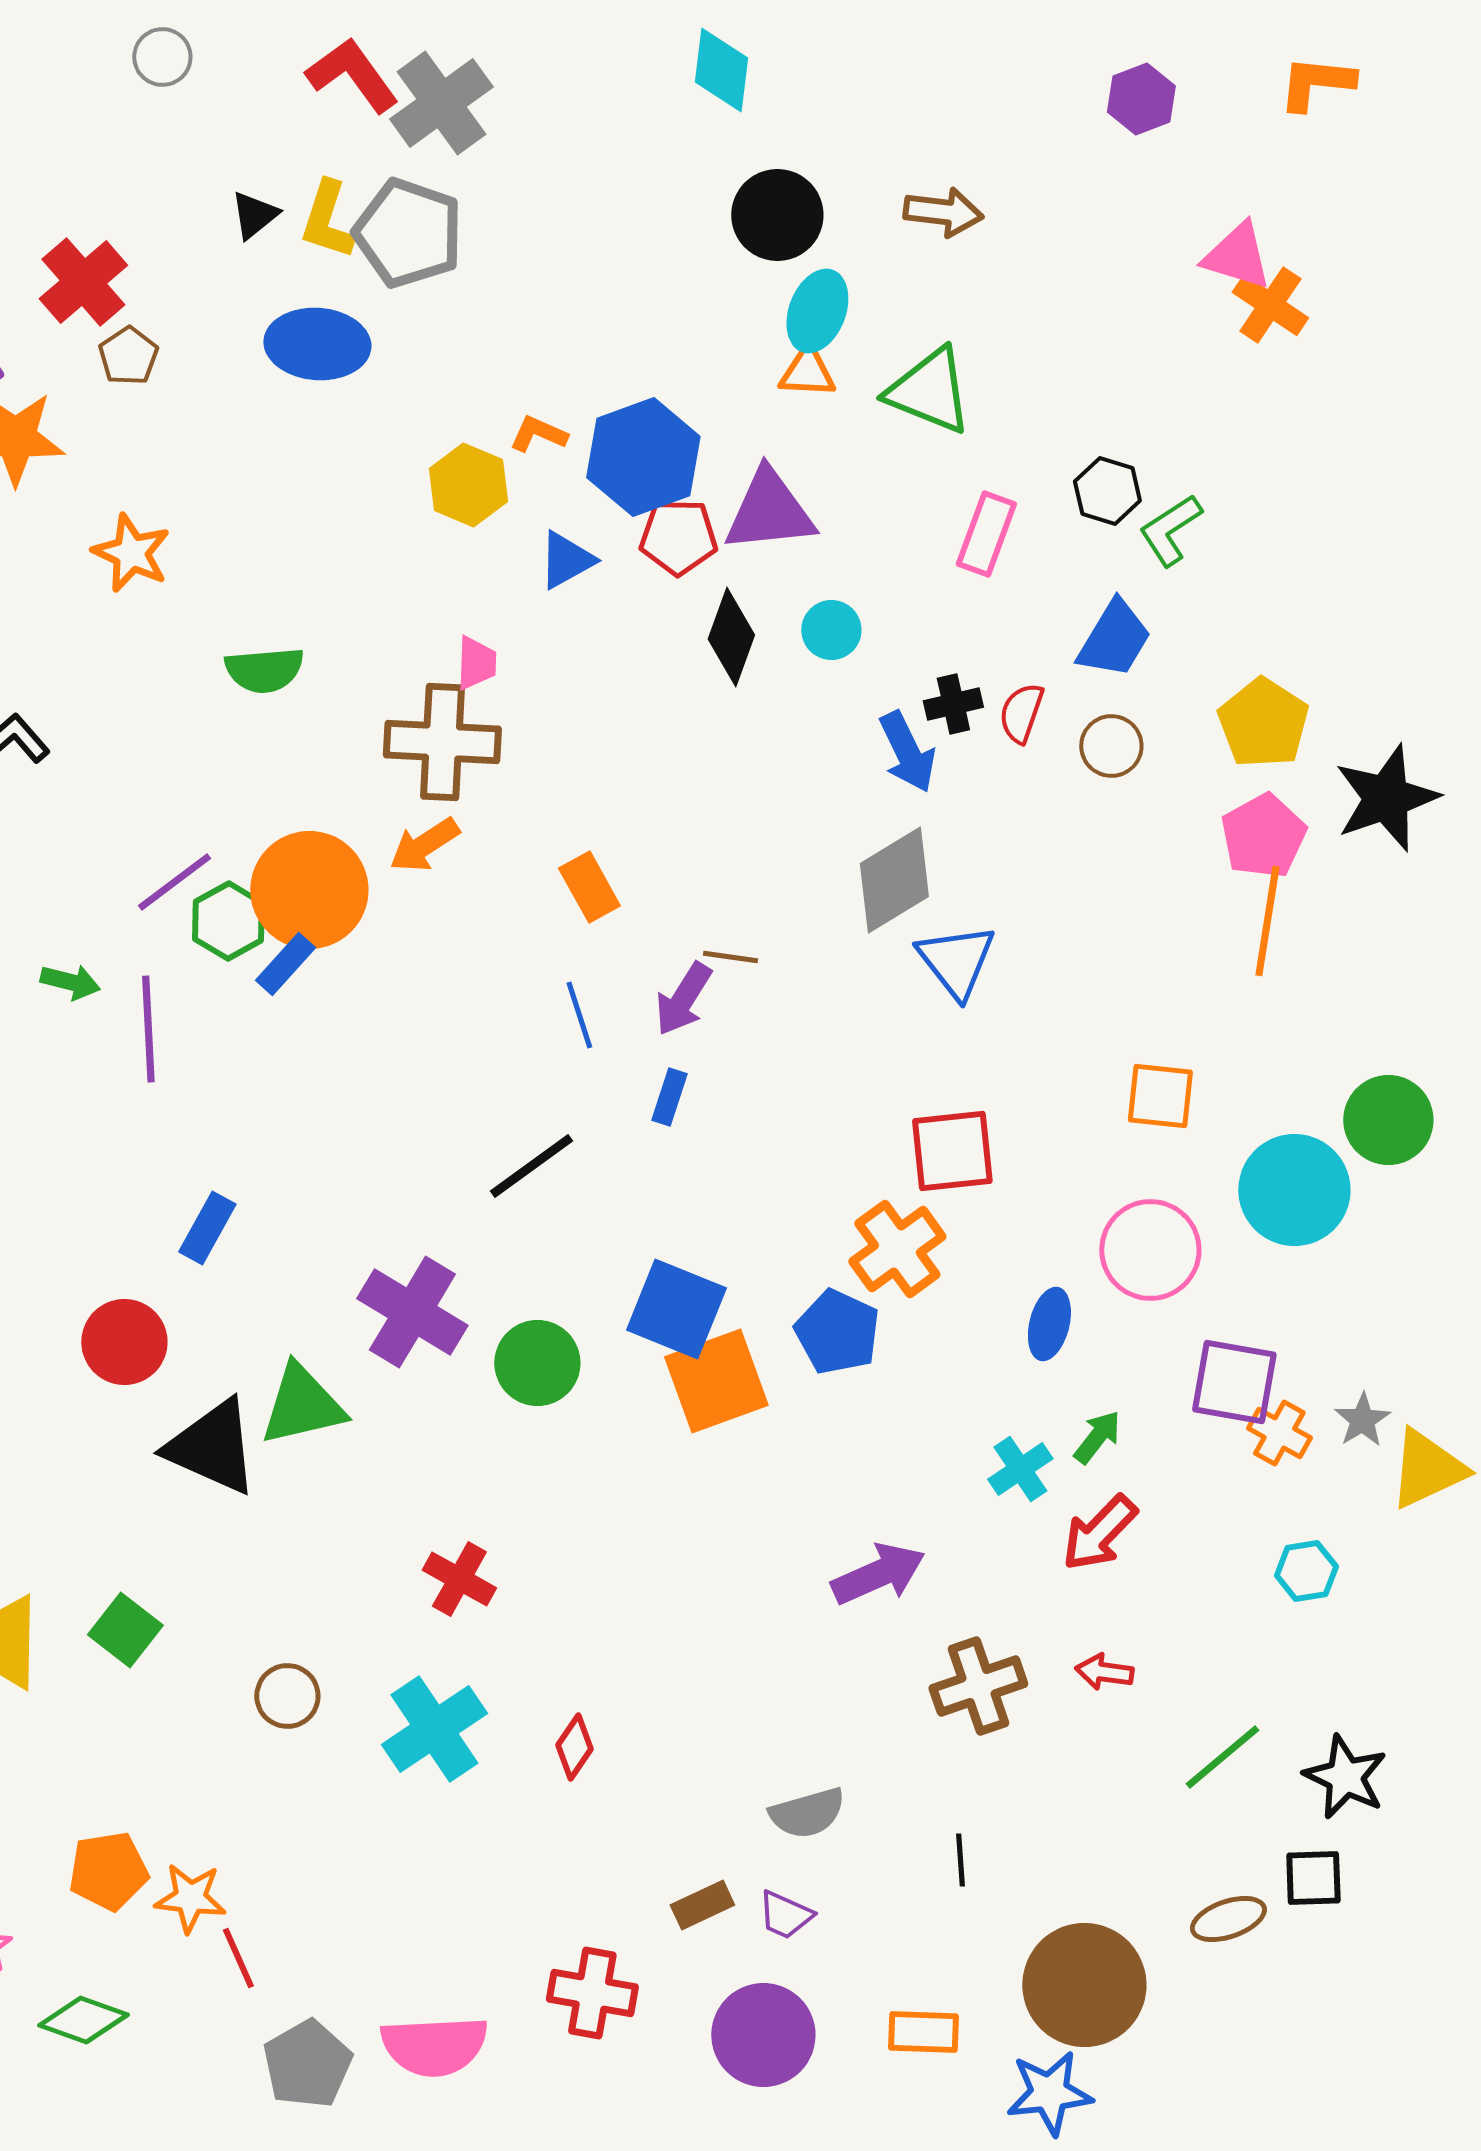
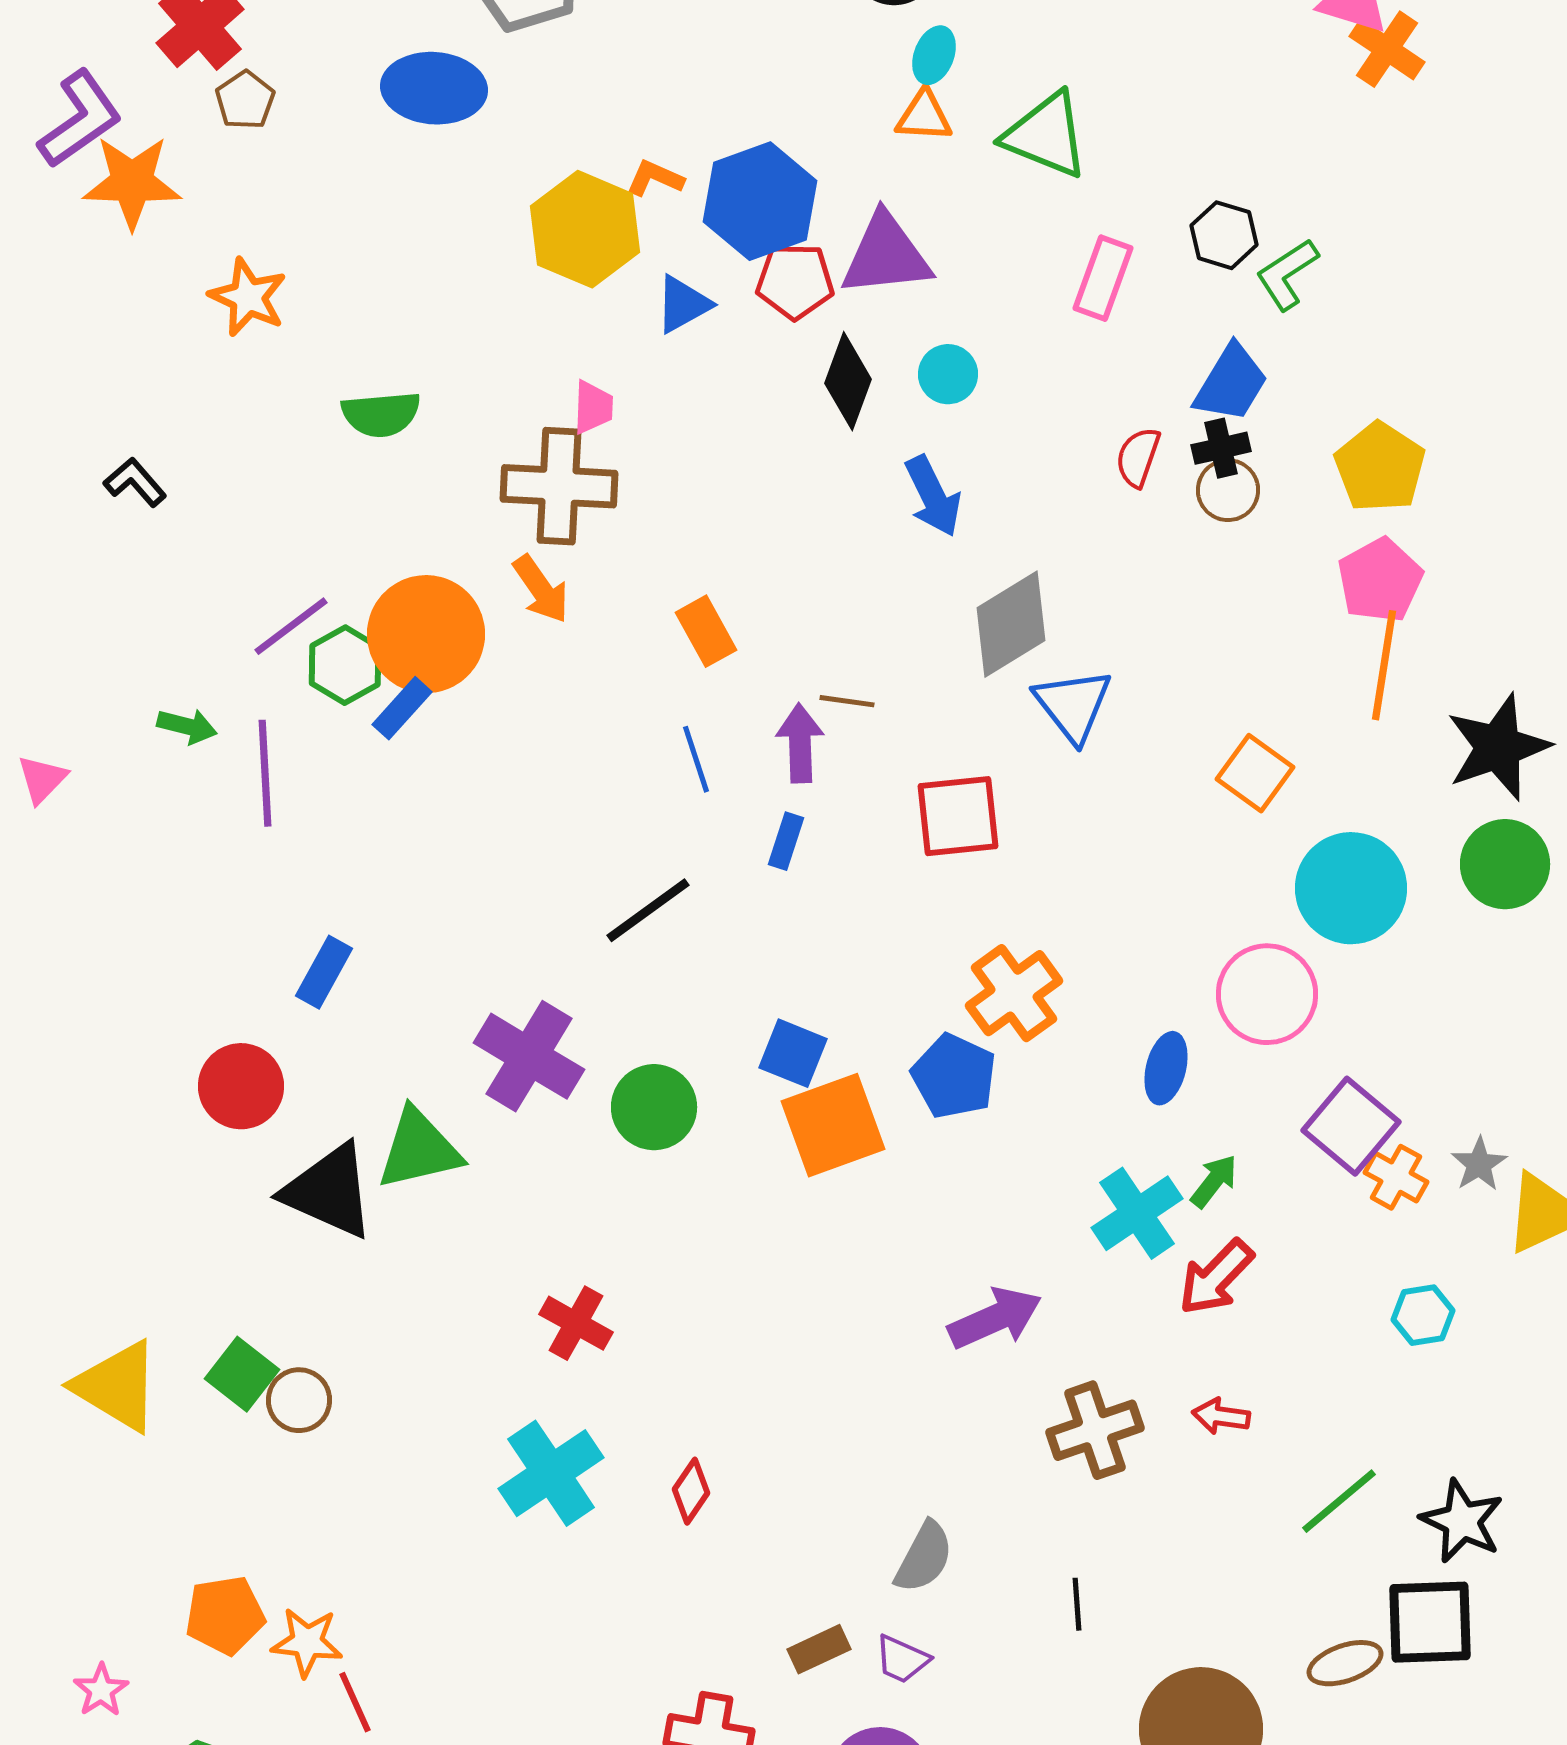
cyan ellipse: (817, 311) -> (934, 55), size x0.7
yellow hexagon: (468, 485) -> (585, 229), size x1.4
black cross: (953, 704) -> (1221, 448), moved
blue arrow: (907, 752) -> (933, 496), moved
black star: (1386, 798) -> (1498, 747), moved
orange arrow: (424, 845) -> (541, 589), turned -92
purple arrow: (683, 999) -> (800, 743), turned 146
orange square: (1160, 1096) -> (1255, 773), moved, turned 30
red square: (952, 1151) -> (958, 816), moved
cyan circle: (1294, 1190) -> (1351, 888), moved
blue square: (676, 1309) -> (793, 1053), size x0.7
purple square: (1234, 1382) -> (1351, 1126), turned 30
cyan cross: (1020, 1469) -> (1137, 1213), size x1.4
brown circle: (287, 1696) -> (299, 1400), moved
gray semicircle: (807, 1813) -> (924, 1557), turned -46
black square: (1313, 1878) -> (1430, 1622), size x1.5

